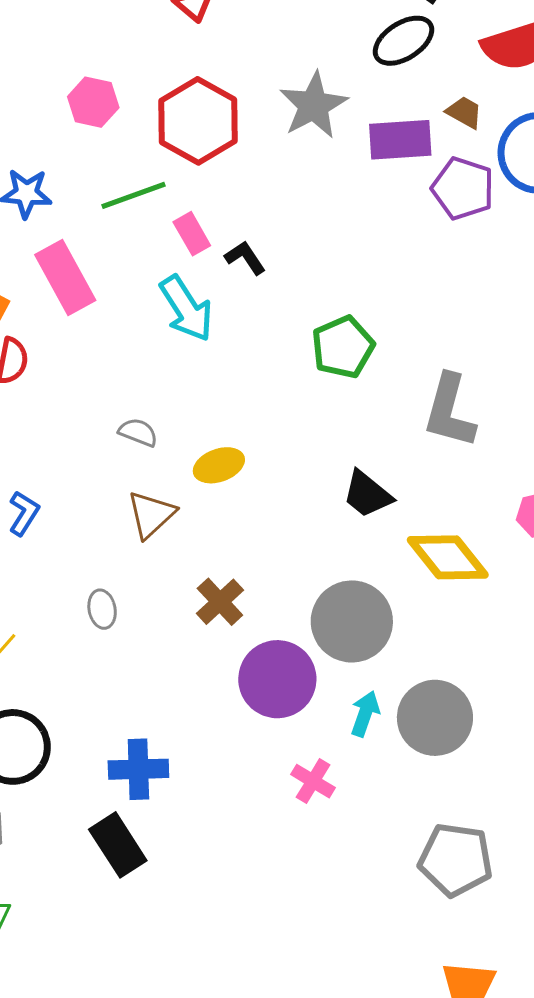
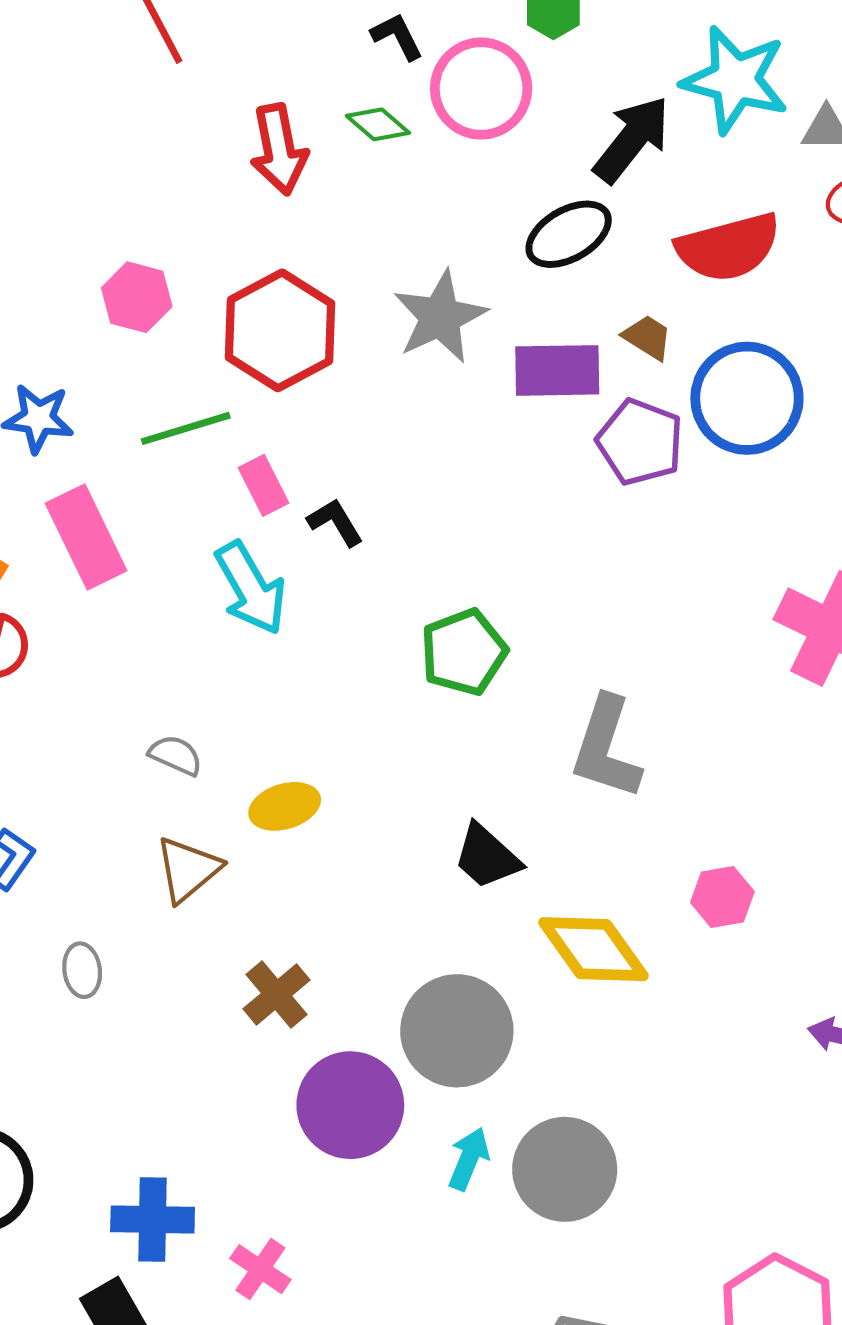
gray ellipse: (102, 609) -> (82, 970), moved
pink cross: (313, 781) -> (260, 1269), moved

